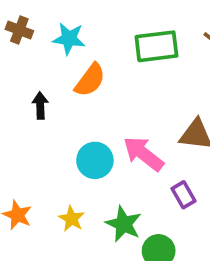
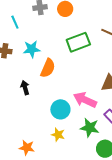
yellow star: (72, 219) -> (58, 135), moved
green star: (124, 224) -> (90, 128), moved

